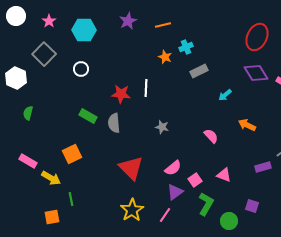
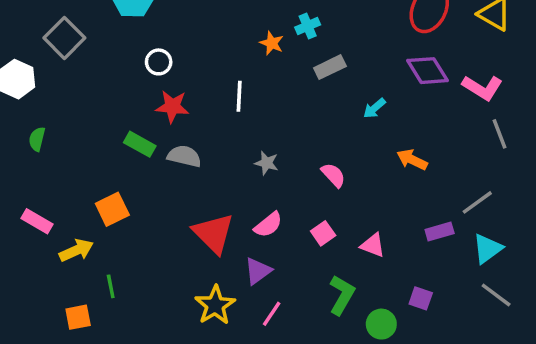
white circle: (81, 69) -> (159, 62), moved
red star: (121, 94) -> (172, 107), moved
gray semicircle: (114, 123) -> (184, 156), turned 108
pink semicircle: (211, 136) -> (333, 175), moved
pink semicircle: (173, 168) -> (268, 225), moved
yellow arrow: (51, 178) -> (76, 250), turned -54
pink square: (195, 180) -> (323, 233), moved
purple triangle: (175, 192) -> (258, 271), moved

